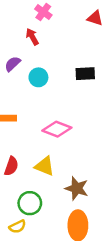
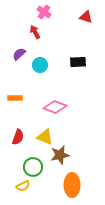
brown star: (77, 188) -> (60, 155), moved, turned -30

